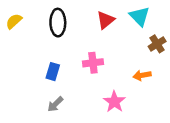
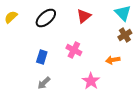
cyan triangle: (139, 16) -> (123, 13), moved
black ellipse: (58, 23) -> (46, 18), turned 50
pink cross: (93, 63) -> (74, 50), turned 35

